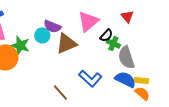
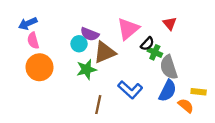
green star: (20, 45) -> (86, 69), moved, turned -30
blue semicircle: (125, 79) -> (168, 91), turned 90
yellow rectangle: (141, 80) -> (199, 92), moved
brown line: (60, 92) -> (98, 105), turned 54

